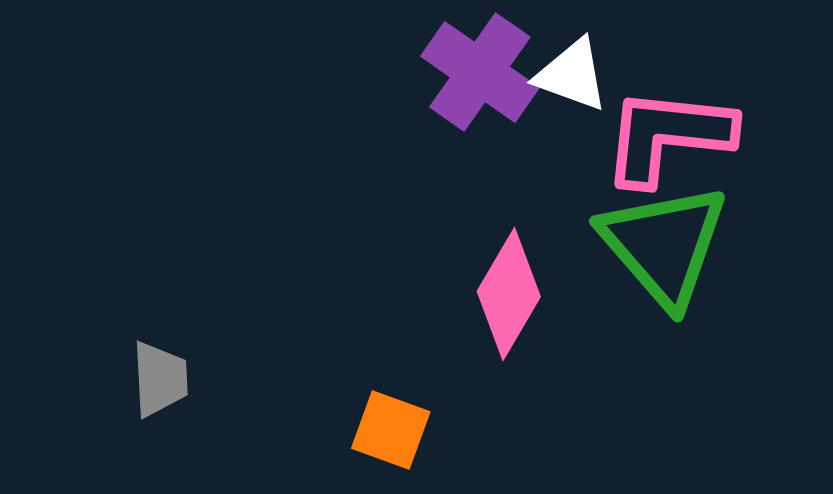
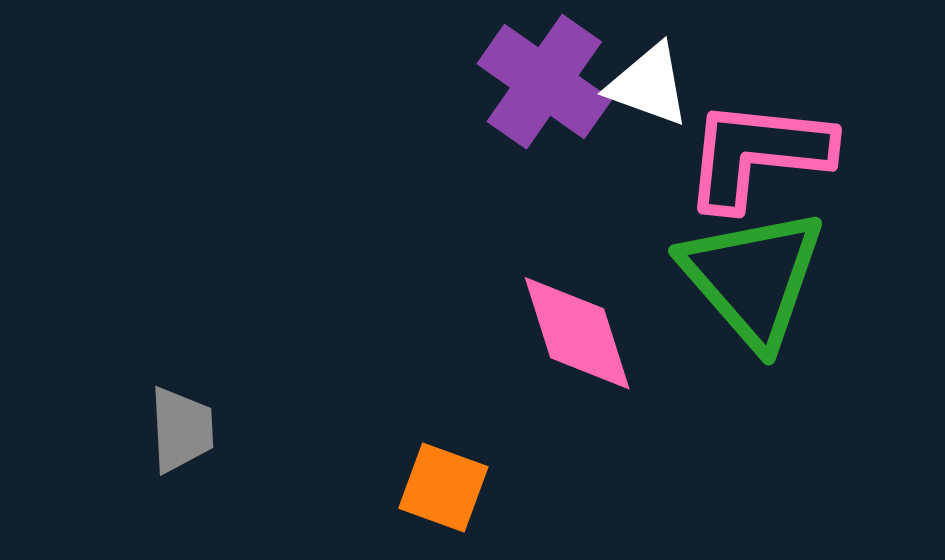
pink diamond: (509, 294) -> (577, 333), turned -48

